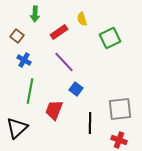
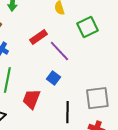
red rectangle: (59, 32) -> (38, 37), moved
purple line: (64, 62) -> (59, 51), moved

